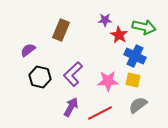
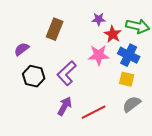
pink star: (108, 81) -> (99, 55), moved

